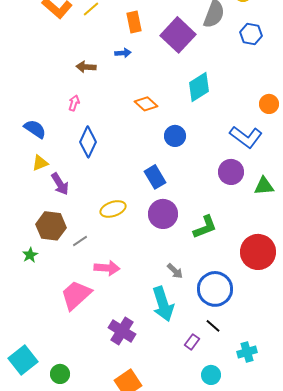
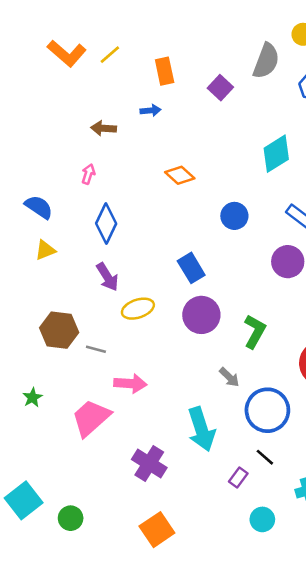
purple square: (178, 35) -> (220, 88), size x0.6
cyan diamond: (199, 87) -> (276, 154), moved
blue circle: (175, 136) -> (234, 216), moved
purple arrow: (60, 184) -> (107, 277), moved
green L-shape: (205, 227) -> (255, 331), turned -40
gray line: (80, 241) -> (96, 349), turned 49
green star: (30, 255) -> (32, 398), moved
gray arrow: (175, 271) -> (229, 377), moved

